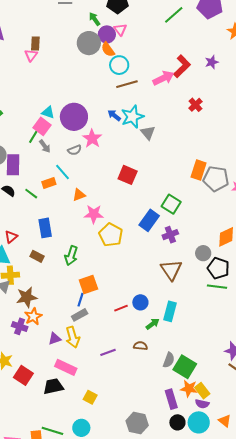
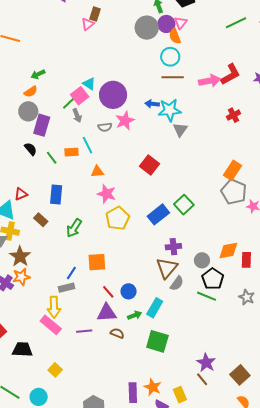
orange semicircle: (108, 49) -> (175, 36), moved
blue arrow: (114, 115) -> (152, 104), turned -48
orange rectangle: (199, 170) -> (232, 170), moved
purple cross: (170, 235) -> (173, 247), moved
orange square: (88, 284) -> (97, 262), moved
brown star: (27, 297) -> (20, 256), turned 30
red line: (121, 308) -> (108, 292), turned 56
purple triangle: (55, 339) -> (107, 313), moved, size x1.5
gray semicircle: (169, 360) -> (177, 283), moved
pink rectangle: (66, 367) -> (51, 325), moved
green square: (185, 367) -> (157, 341), moved, turned -30
yellow rectangle: (202, 391) -> (180, 395), moved

